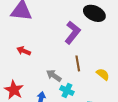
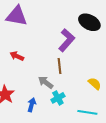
brown line: (78, 63) -> (59, 66), moved
cyan cross: (67, 91) -> (58, 98), turned 32

